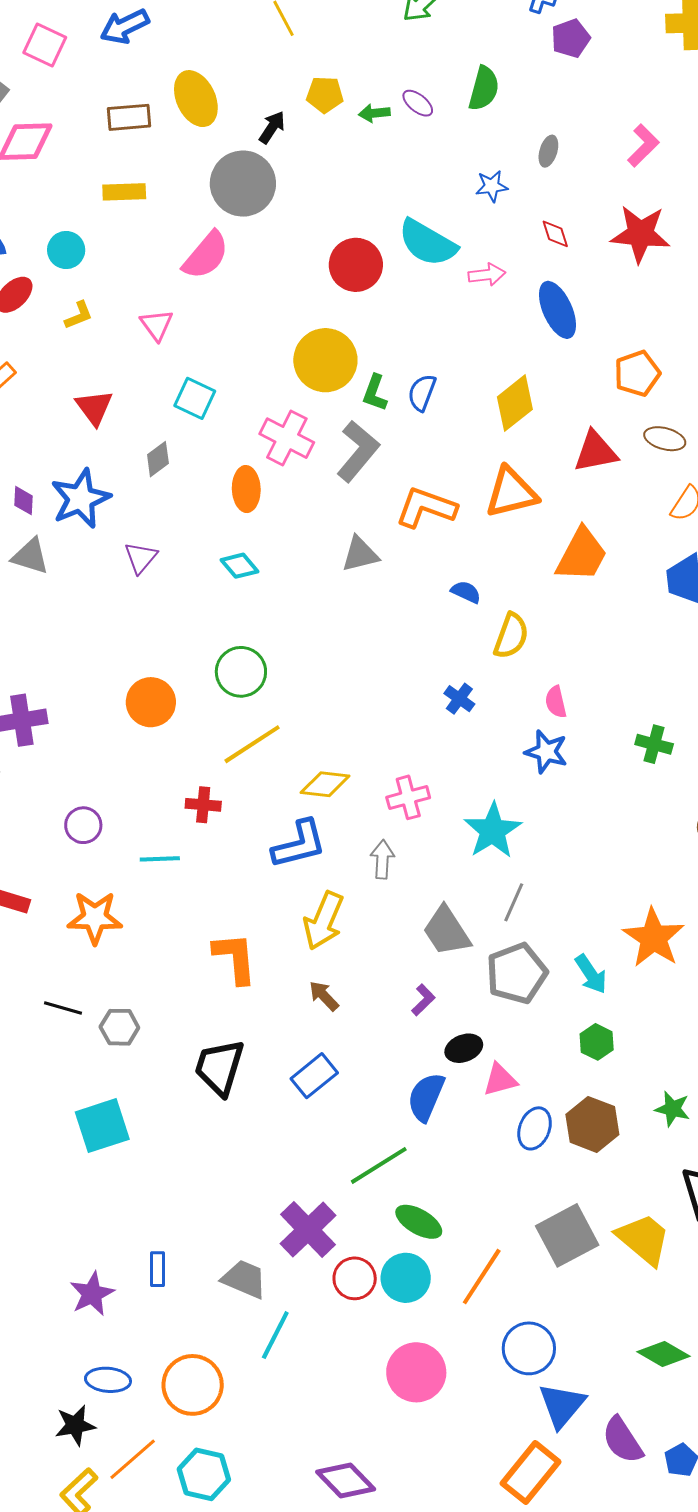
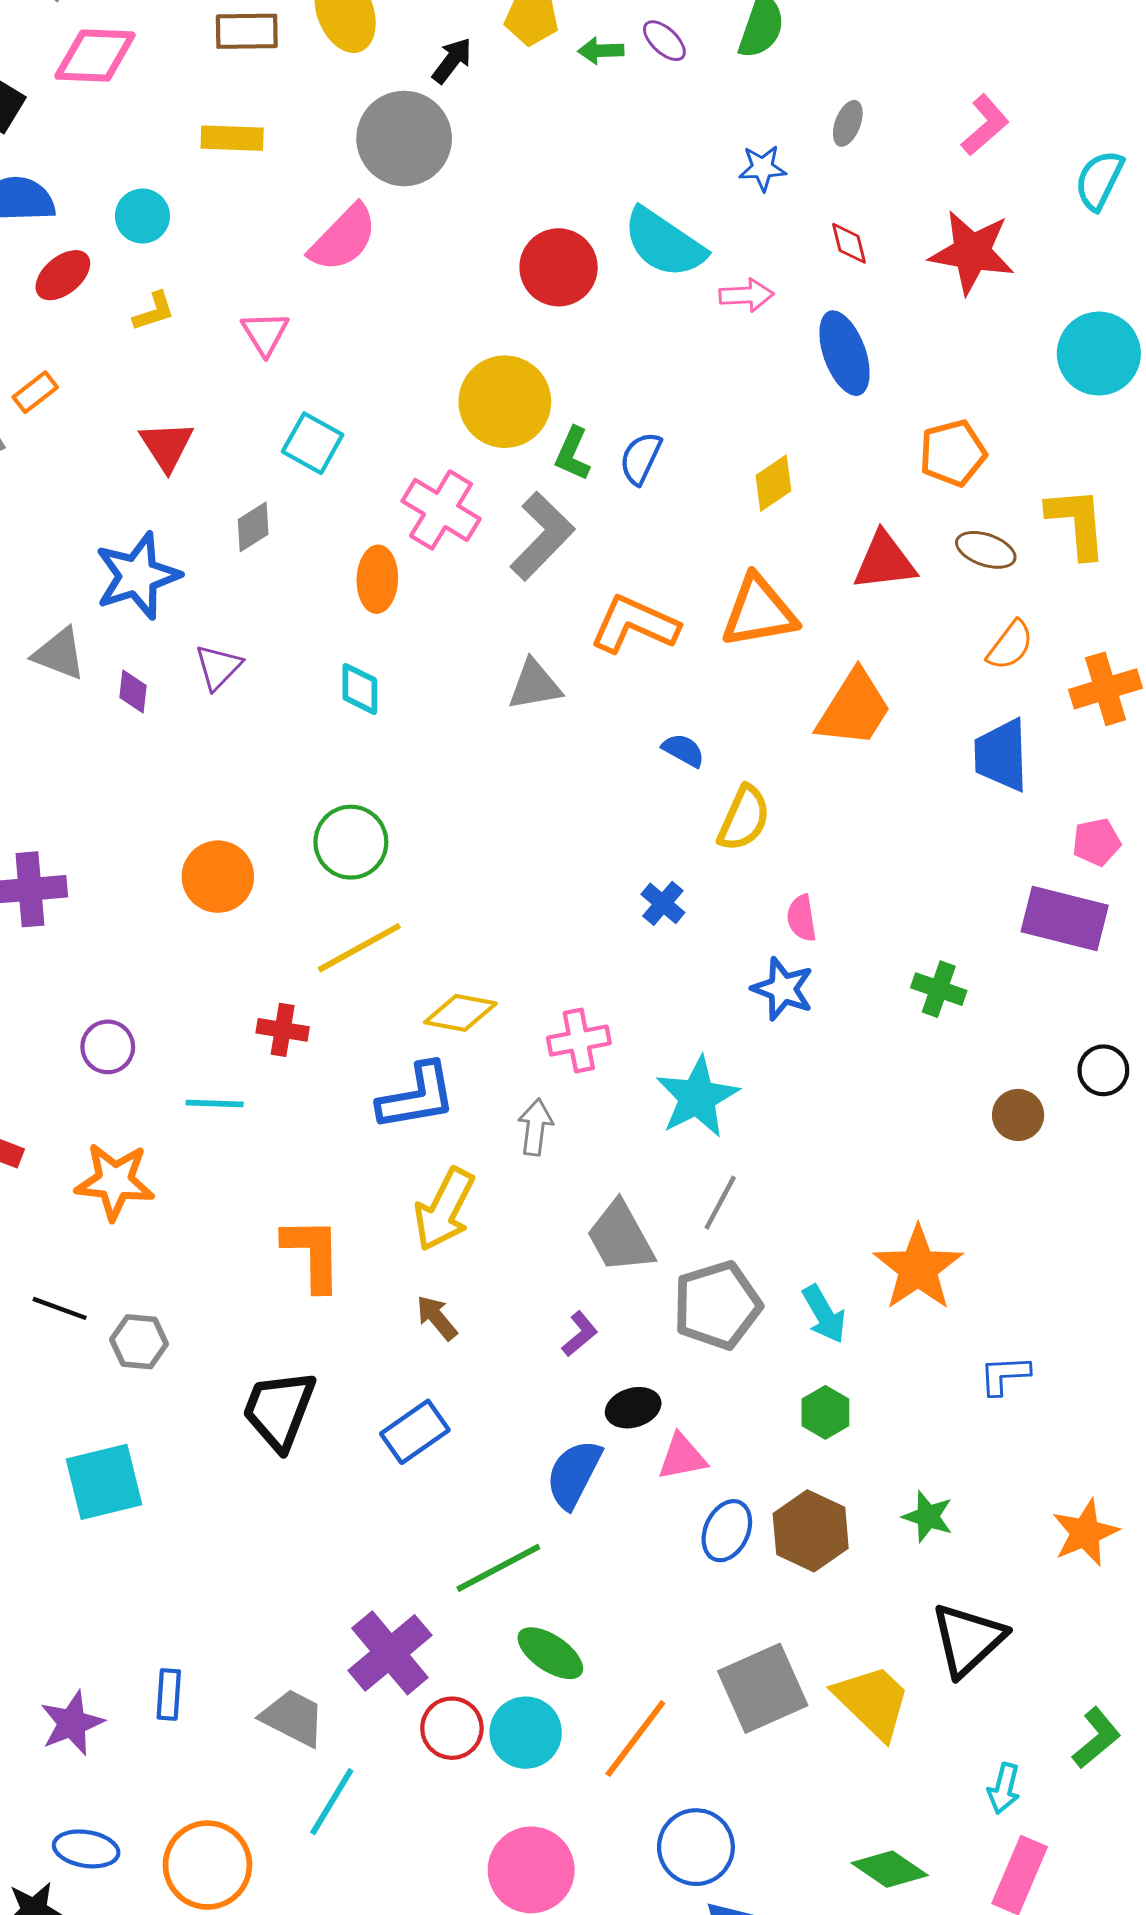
yellow diamond: (515, 403) -> (773, 483), size x0.7
purple diamond: (24, 501) -> (133, 691), moved
cyan diamond: (240, 566) -> (360, 689), turned 36

